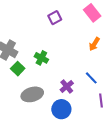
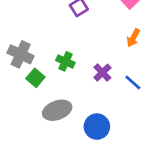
purple cross: (67, 86) -> (102, 73), moved

